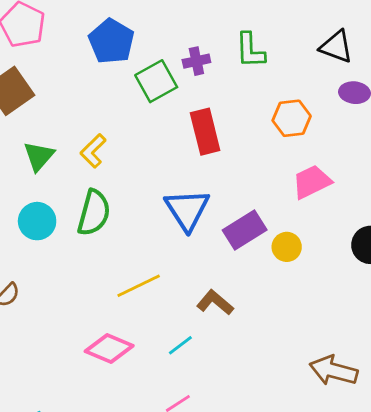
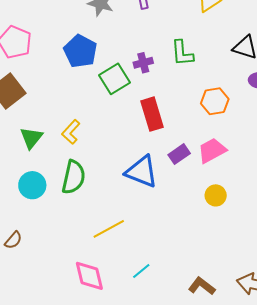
pink trapezoid: (312, 182) -> (212, 150), moved
blue triangle: (187, 210) -> (142, 172), turned -33
purple rectangle: (245, 230) -> (179, 154), moved, size x0.7
brown L-shape: (215, 303) -> (202, 286), moved
pink diamond: (109, 349) -> (89, 276), turned 56

